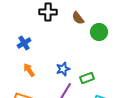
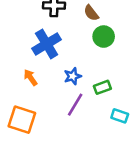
green circle: (99, 32) -> (104, 37), moved
blue cross: (24, 43) -> (47, 44), moved, size x1.6

